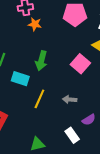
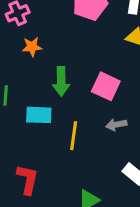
orange star: (35, 24) -> (32, 47), moved
pink square: (80, 64) -> (106, 86), moved

